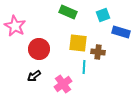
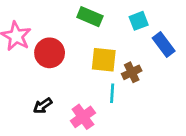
blue rectangle: (121, 32) -> (164, 44), turned 36
red circle: (39, 49) -> (50, 53), moved
brown cross: (98, 52) -> (132, 72), turned -32

